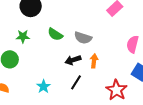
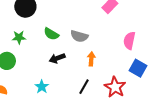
black arrow: (73, 60) -> (57, 58), moved
black line: (76, 82) -> (84, 87), moved

